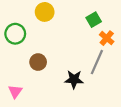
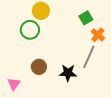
green circle: (15, 34) -> (30, 30), moved
brown circle: (38, 62) -> (39, 67), moved

